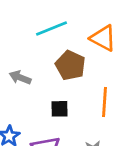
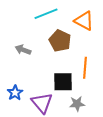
black square: (60, 109) -> (63, 82), moved, size x1.5

